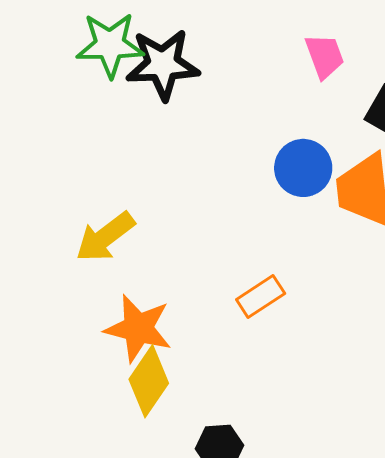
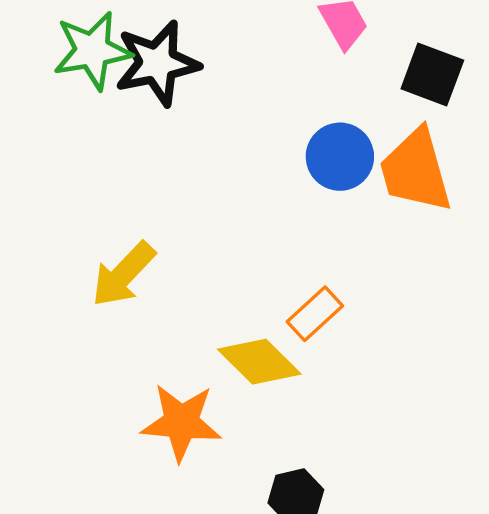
orange star: (138, 328) -> (181, 422), moved
yellow diamond: (149, 381) -> (259, 362), moved, turned -70

